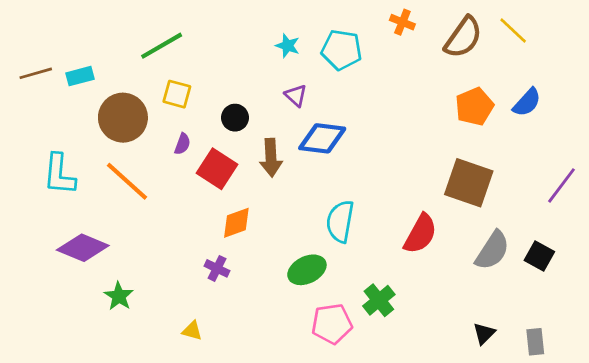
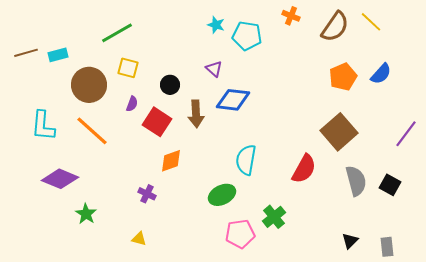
cyan star: (288, 46) -> (216, 25), moved
brown square: (469, 183) -> (339, 132), turned 30
gray semicircle: (492, 250) -> (356, 181), turned -48
purple cross: (217, 268) -> (147, 194), moved

